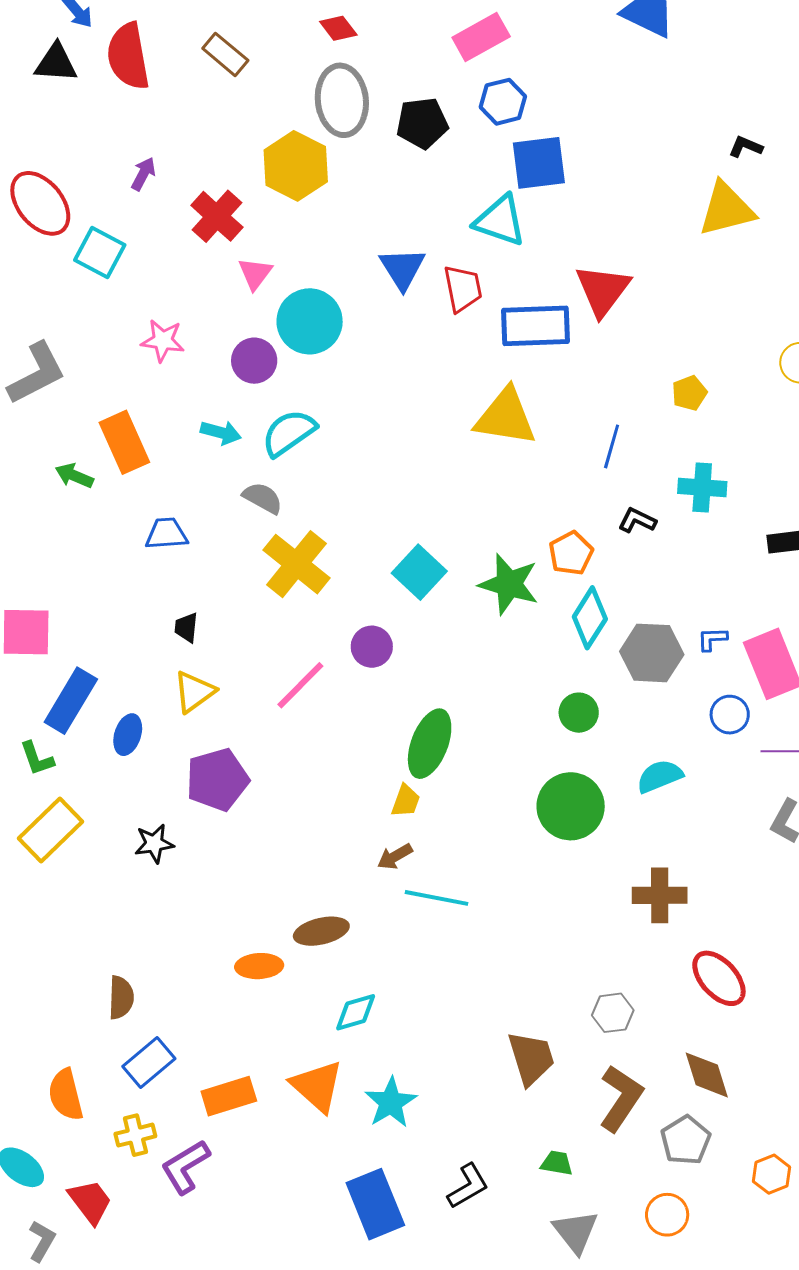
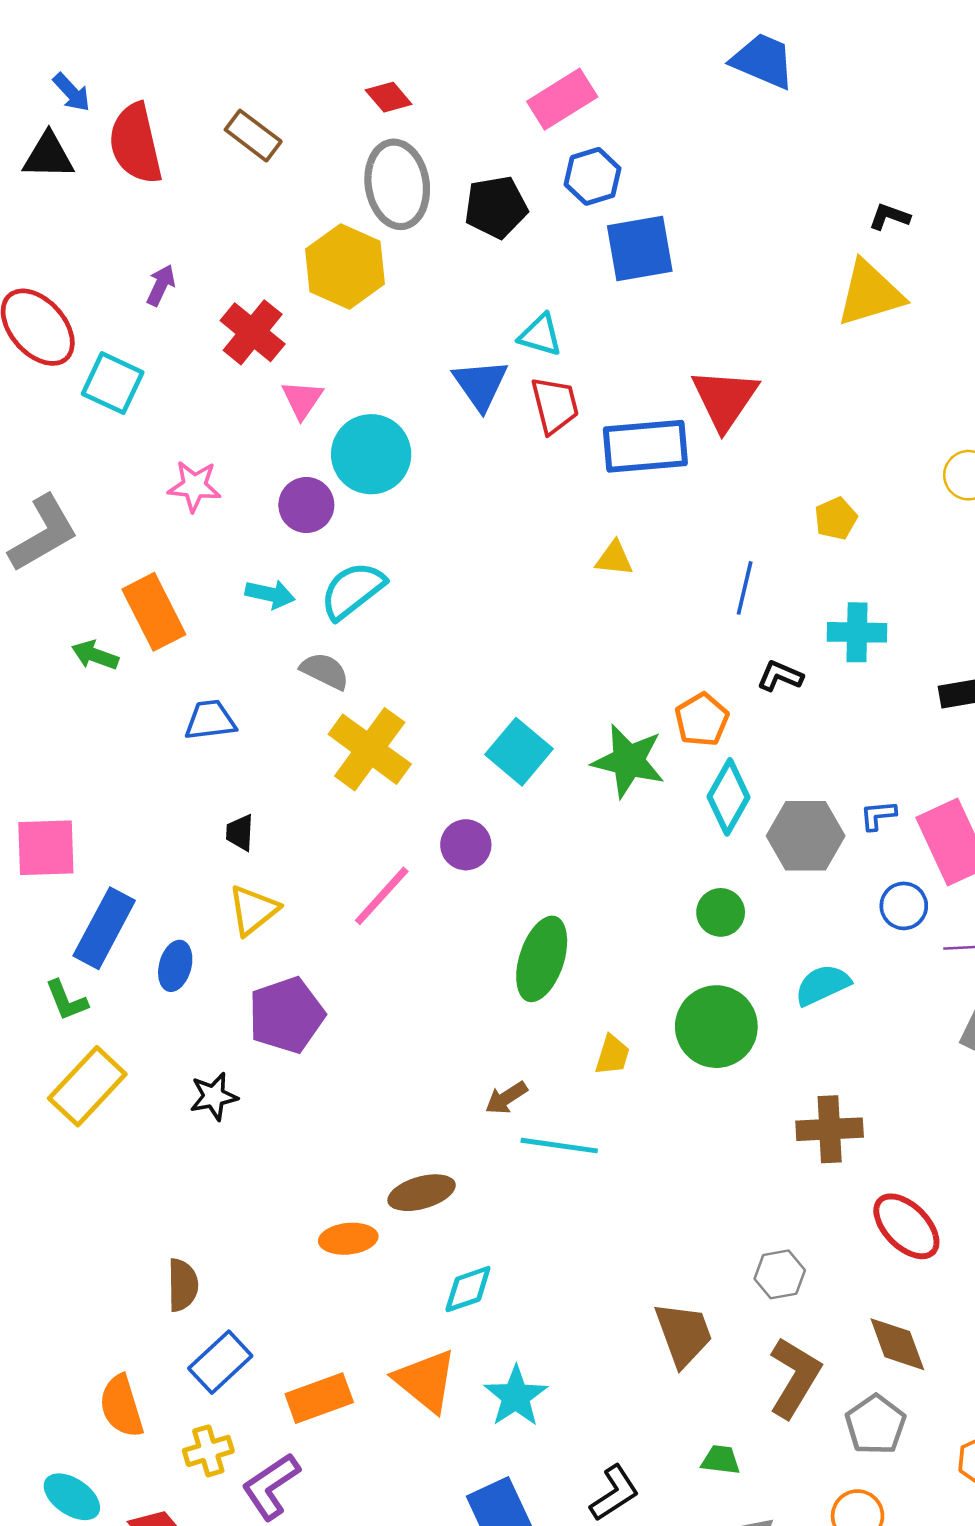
cyan triangle: (500, 221) -> (540, 335), moved, size x0.7
yellow triangle: (505, 417) -> (614, 558), size x0.5
yellow trapezoid: (406, 801) -> (612, 1055), moved

